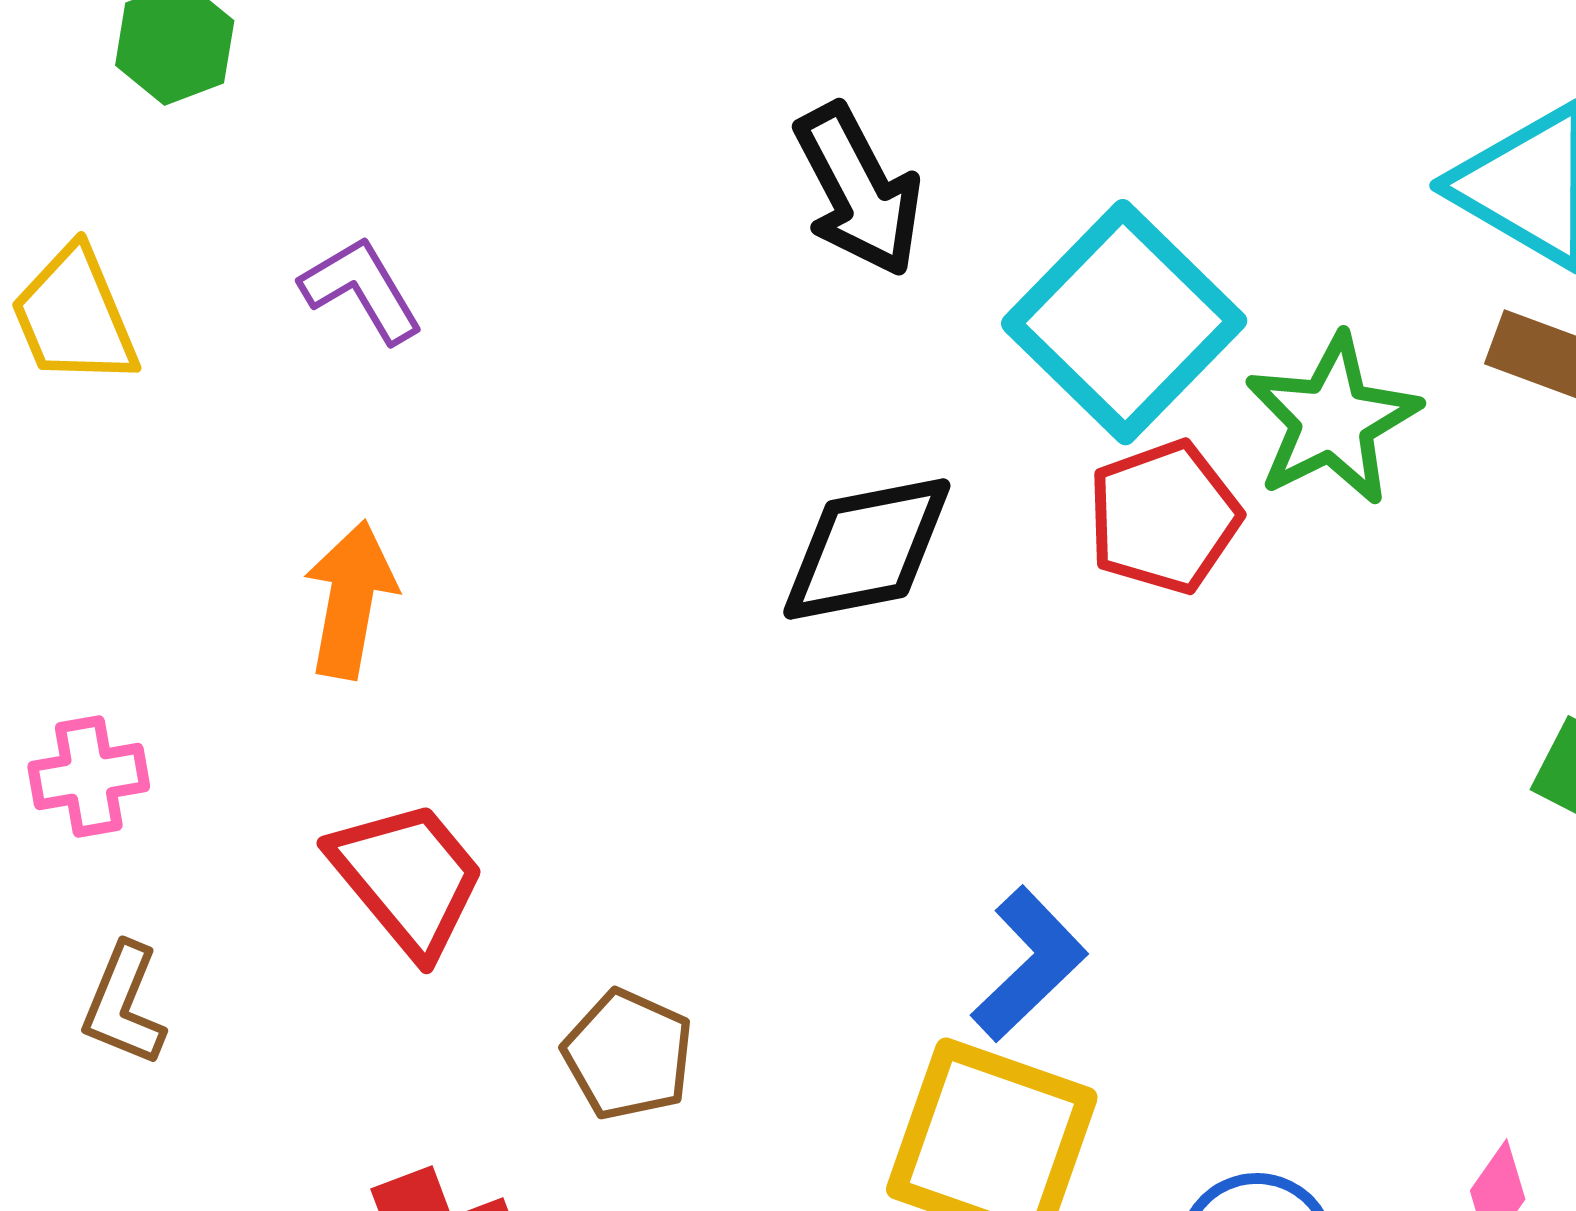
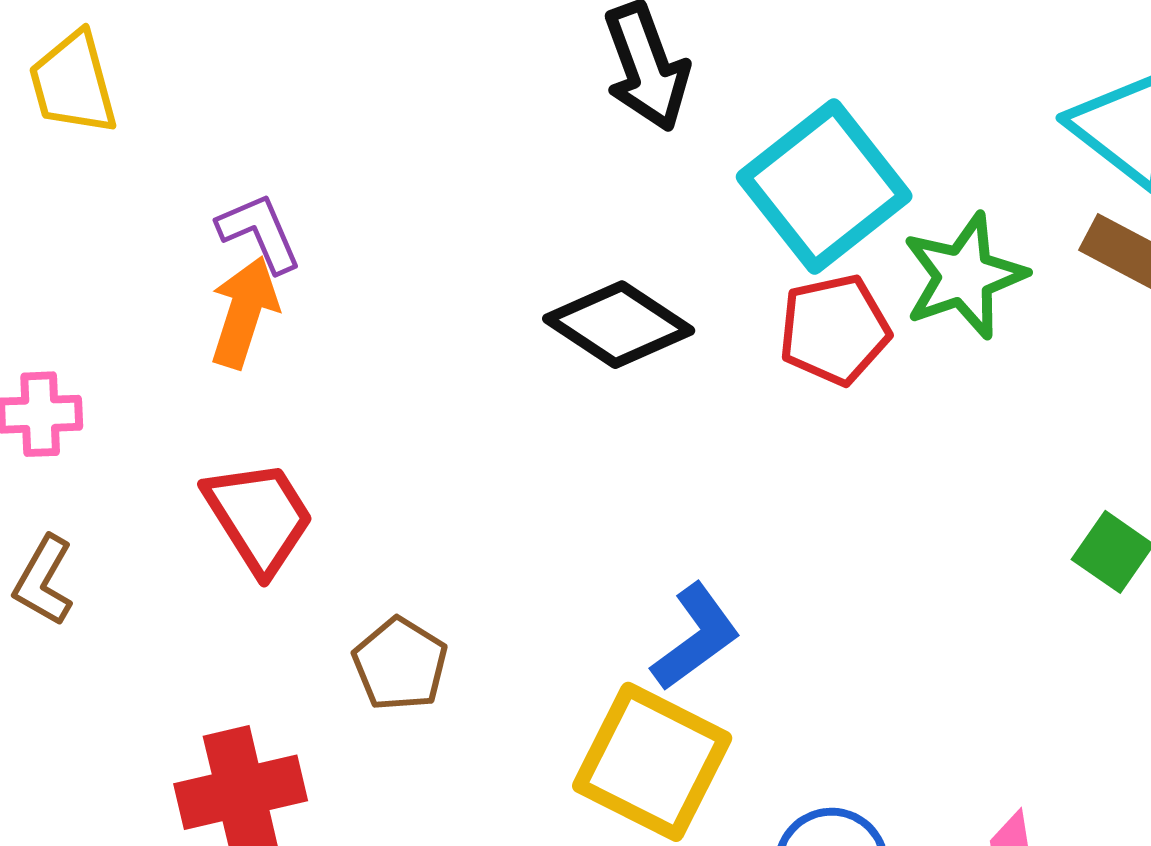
purple L-shape: (362, 290) -> (259, 233), moved
black diamond: (867, 549) -> (619, 325), turned 37

